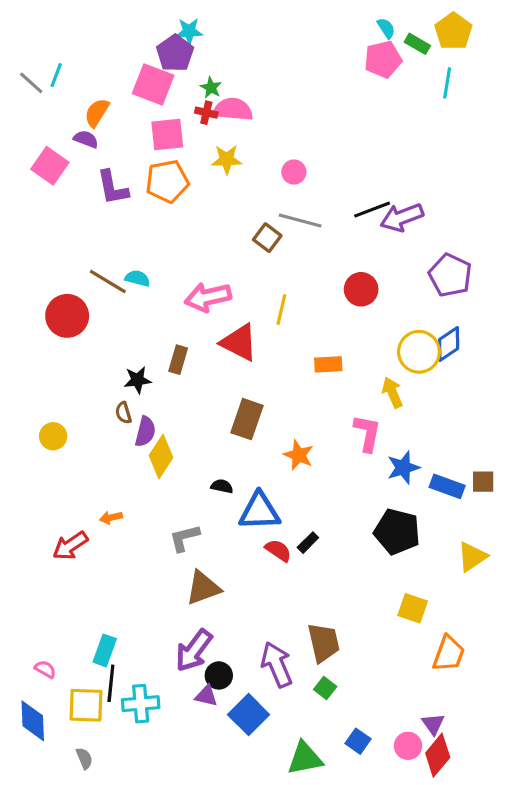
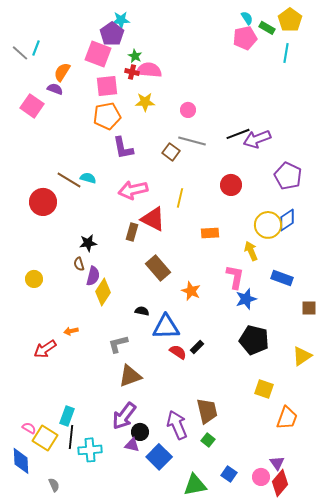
purple L-shape: (112, 188) -> (123, 148), moved
brown rectangle: (178, 360) -> (132, 232), moved
brown rectangle: (247, 419) -> (158, 268), turned -60
blue star: (403, 468) -> (246, 299), moved
blue rectangle: (447, 486) -> (282, 278), moved
yellow square: (86, 705) -> (45, 438), moved, turned 30

